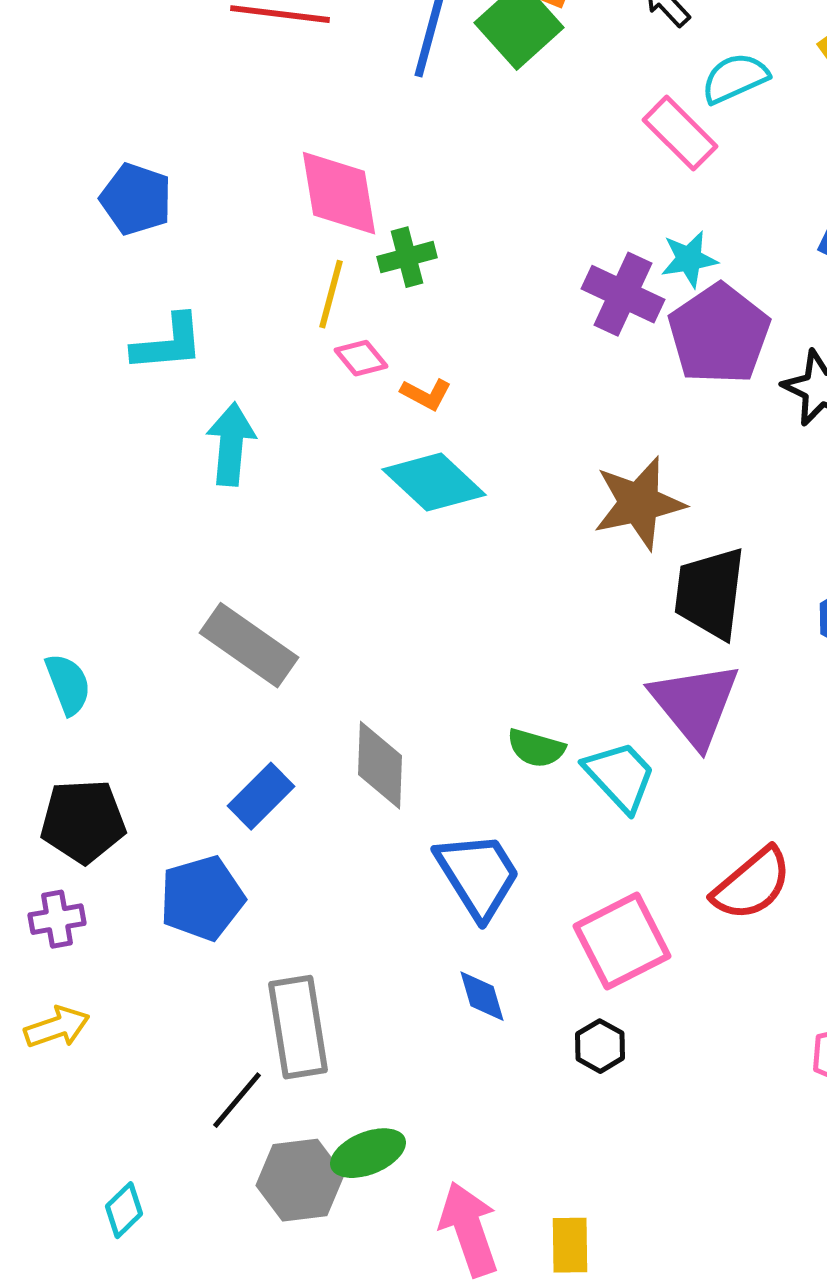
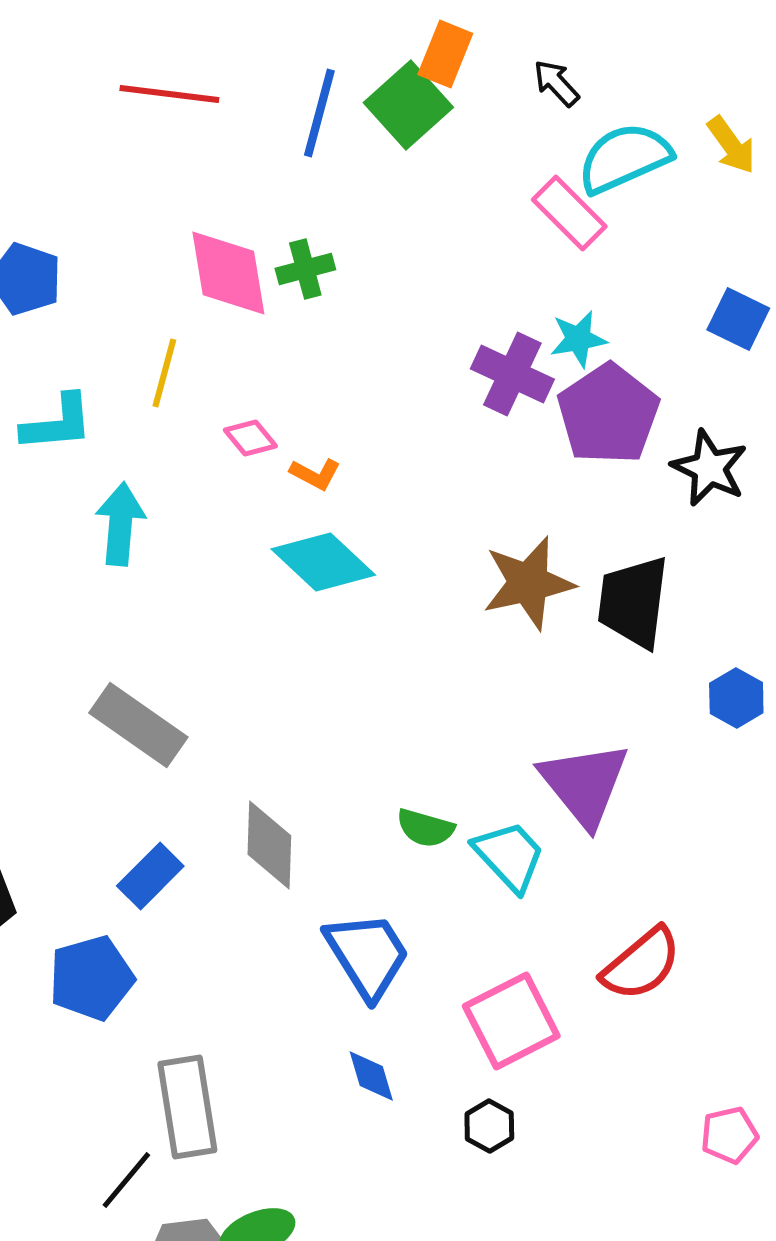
cyan semicircle: (735, 78) -> (624, 158), size x1.4
green cross: (407, 257) -> (305, 269), moved
yellow line: (331, 294) -> (164, 373), moved
black trapezoid: (710, 593) -> (633, 602), moved

